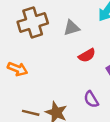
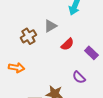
brown cross: (33, 23) -> (28, 36), moved, size x0.7

